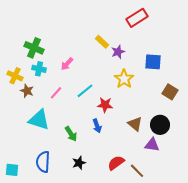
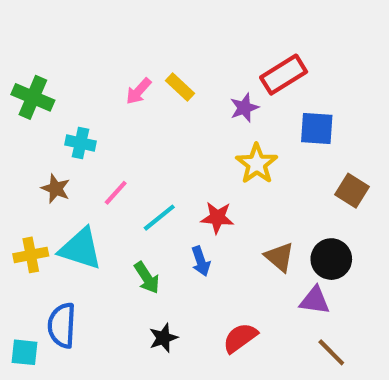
red rectangle: (137, 18) -> (284, 75), moved
yellow rectangle: (102, 42) -> (180, 87), moved
green cross: (34, 48) -> (33, 97), moved
pink arrow: (67, 64) -> (139, 91), moved
yellow cross: (15, 76) -> (31, 255), moved, turned -35
cyan line: (85, 91) -> (159, 218), moved
blue semicircle: (43, 162) -> (62, 325), moved
brown line: (137, 171) -> (331, 352), moved

